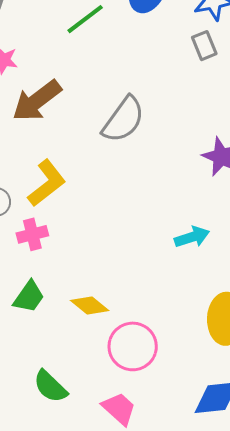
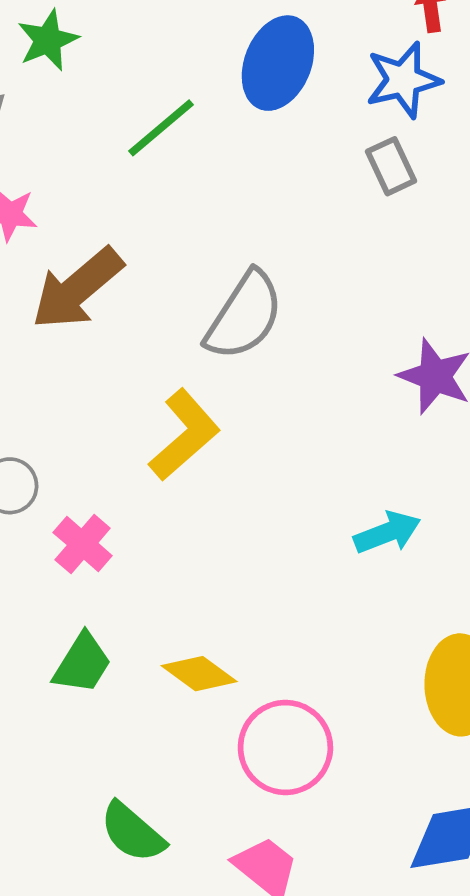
yellow L-shape: (47, 183) -> (184, 435), moved
pink cross: (32, 234) -> (83, 544), turned -32

